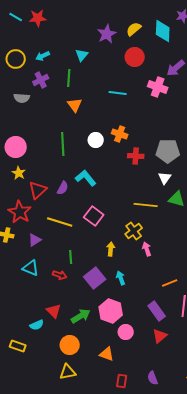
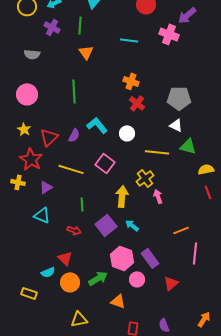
purple cross: (41, 80) -> (52, 27), turned -35
gray semicircle: (22, 98) -> (32, 54), moved
white circle: (96, 140) -> (127, 133), moved
red cross: (136, 156) -> (137, 103), moved, turned 35
yellow star: (19, 173) -> (24, 129), moved
white triangle: (165, 178) -> (176, 125), turned -40
yellow arrow: (111, 249) -> (122, 196), size x1.5
red arrow: (60, 275) -> (74, 230), moved
cyan arrow: (121, 278) -> (132, 225), turned -32
purple rectangle: (157, 311) -> (150, 258), moved
green arrow: (81, 316) -> (98, 278), moved
orange circle: (70, 345) -> (70, 282), moved

